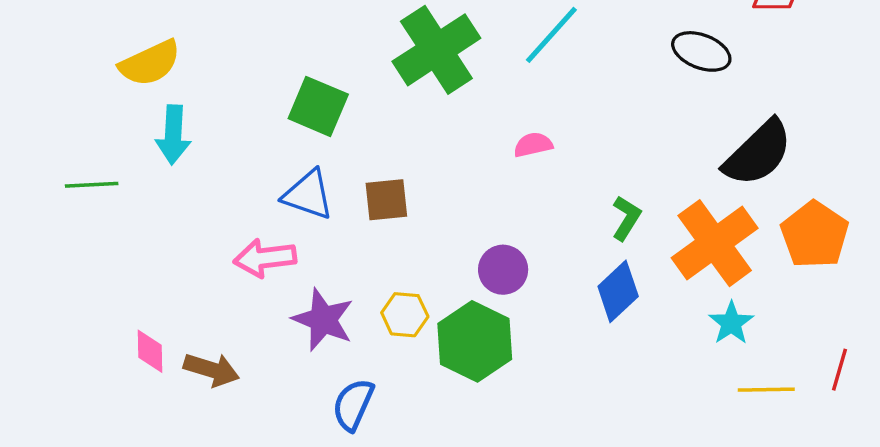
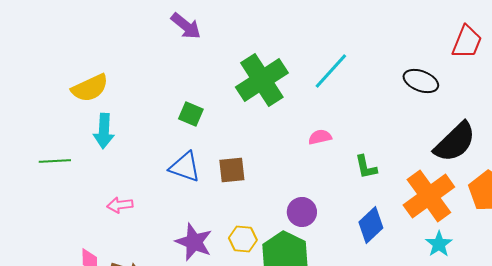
green square: (318, 106) -> (191, 114), size x0.7
green L-shape: (626, 218) -> (366, 167), moved, turned 136
pink arrow: (265, 258) -> (120, 205), moved, size x0.7

